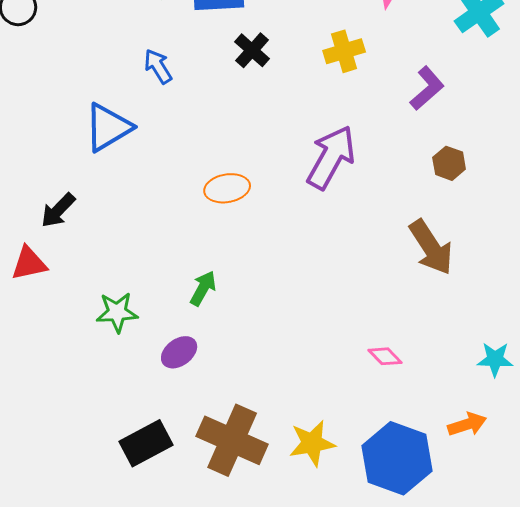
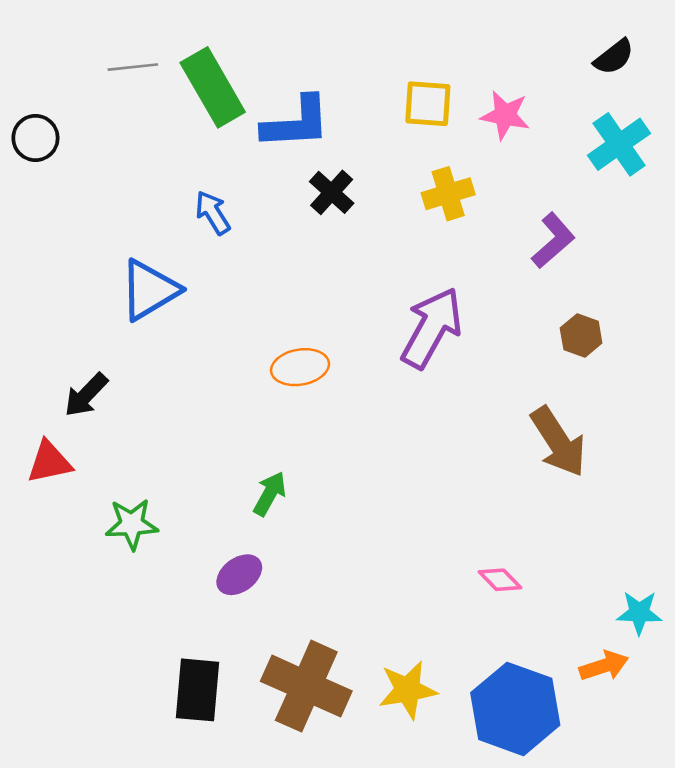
green star: (117, 312) -> (132, 524), moved
cyan star: (495, 359) -> (639, 613), moved
black rectangle: (146, 443) -> (197, 690), turned -57

